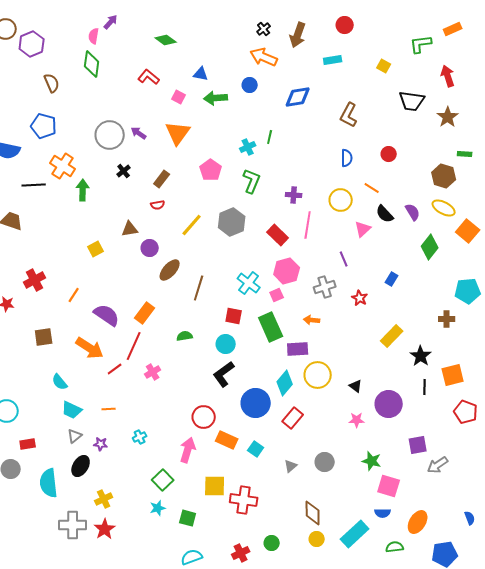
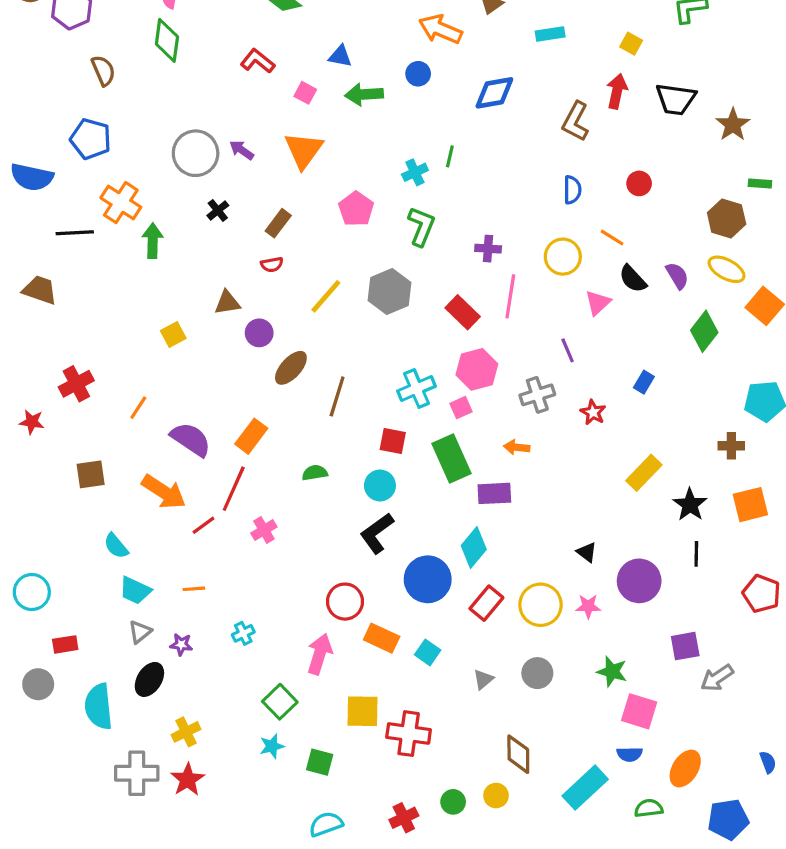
red arrow: (448, 76) -> (617, 91), moved, turned 30
cyan cross: (249, 283) -> (417, 389), turned 30
yellow circle: (318, 375) -> (541, 605), moved
orange square: (453, 375) -> (750, 505), moved
yellow circle: (317, 539) -> (496, 796), moved

